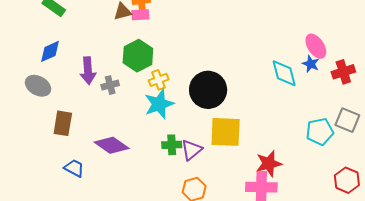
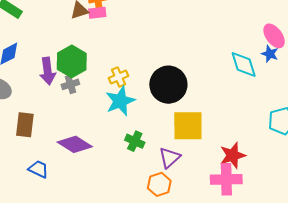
green hexagon: (138, 56) -> (72, 61), moved
green cross: (172, 145) -> (135, 141), turned 30
purple triangle: (191, 150) -> (170, 158), moved

